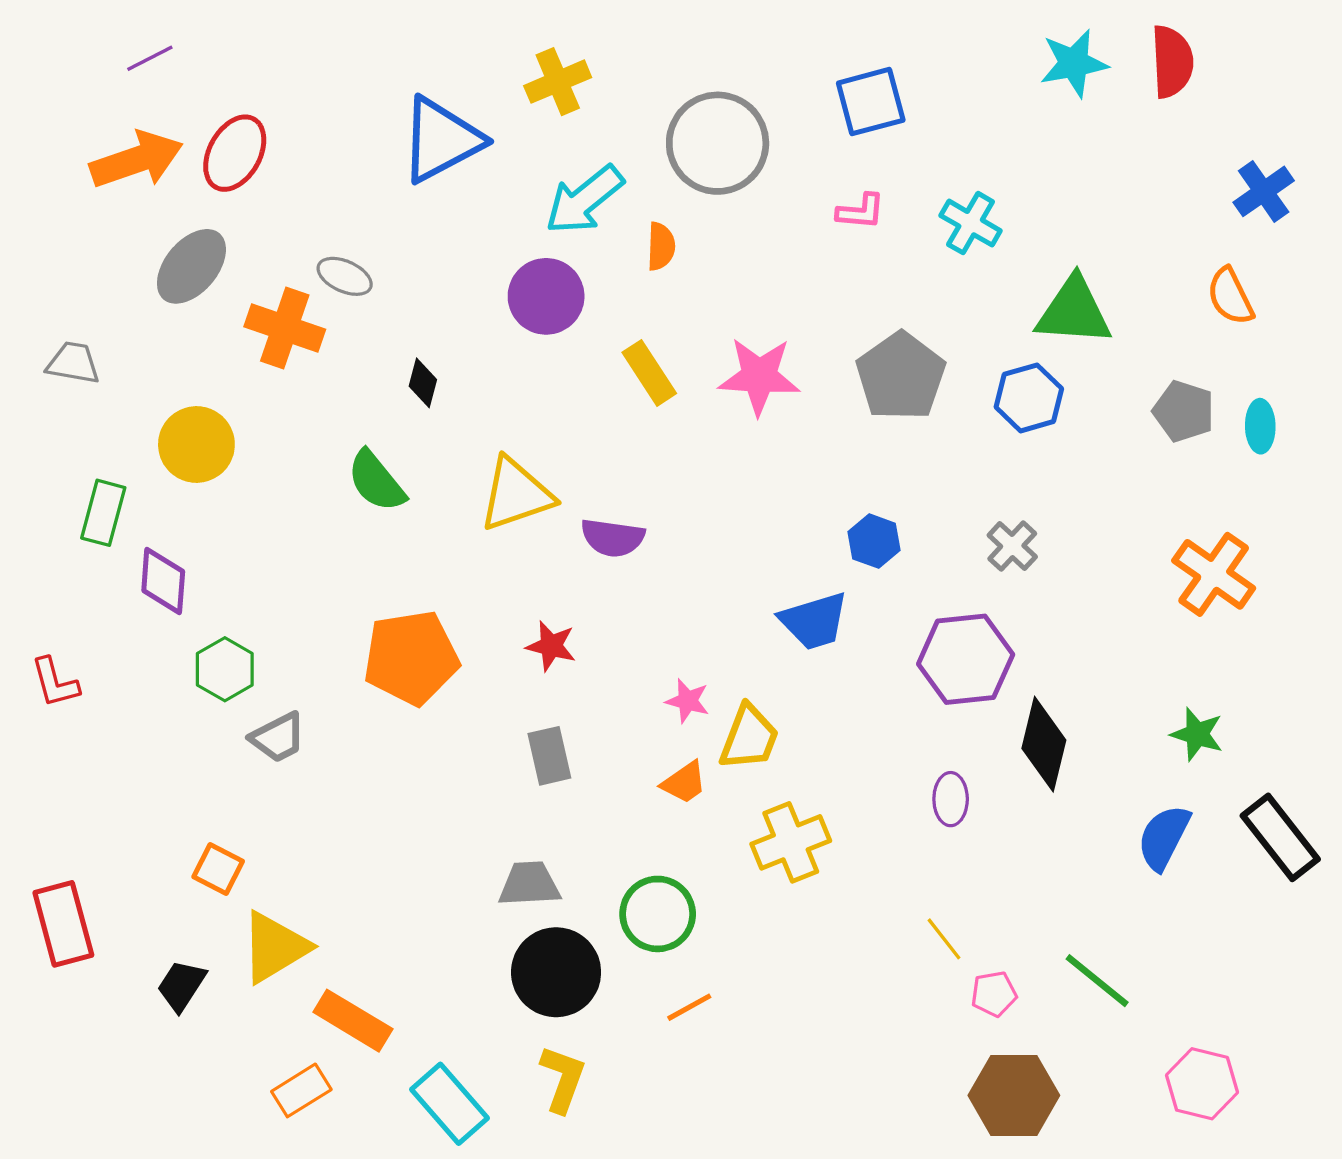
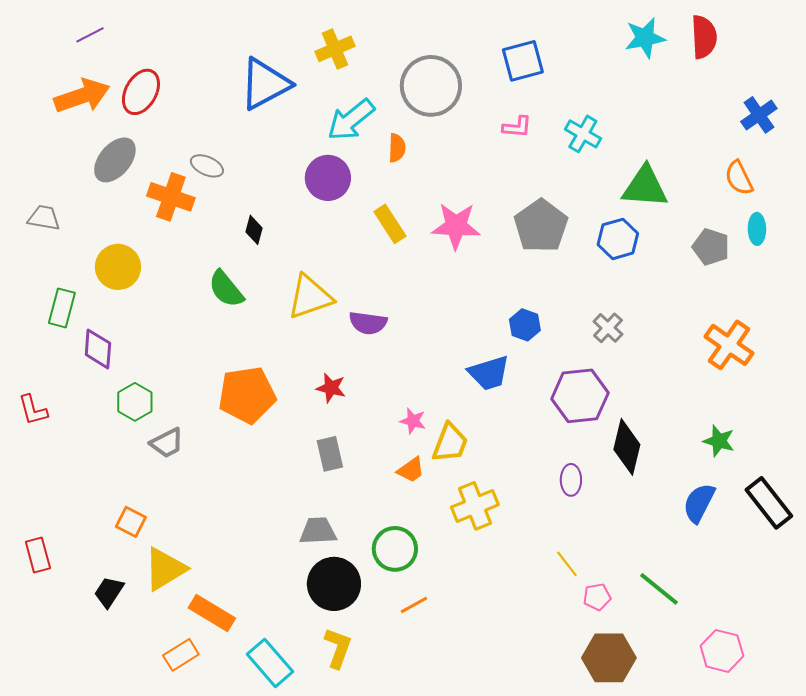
cyan ellipse: (1260, 426) -> (757, 229), moved
red rectangle: (63, 924) -> (38, 555), size x0.7

